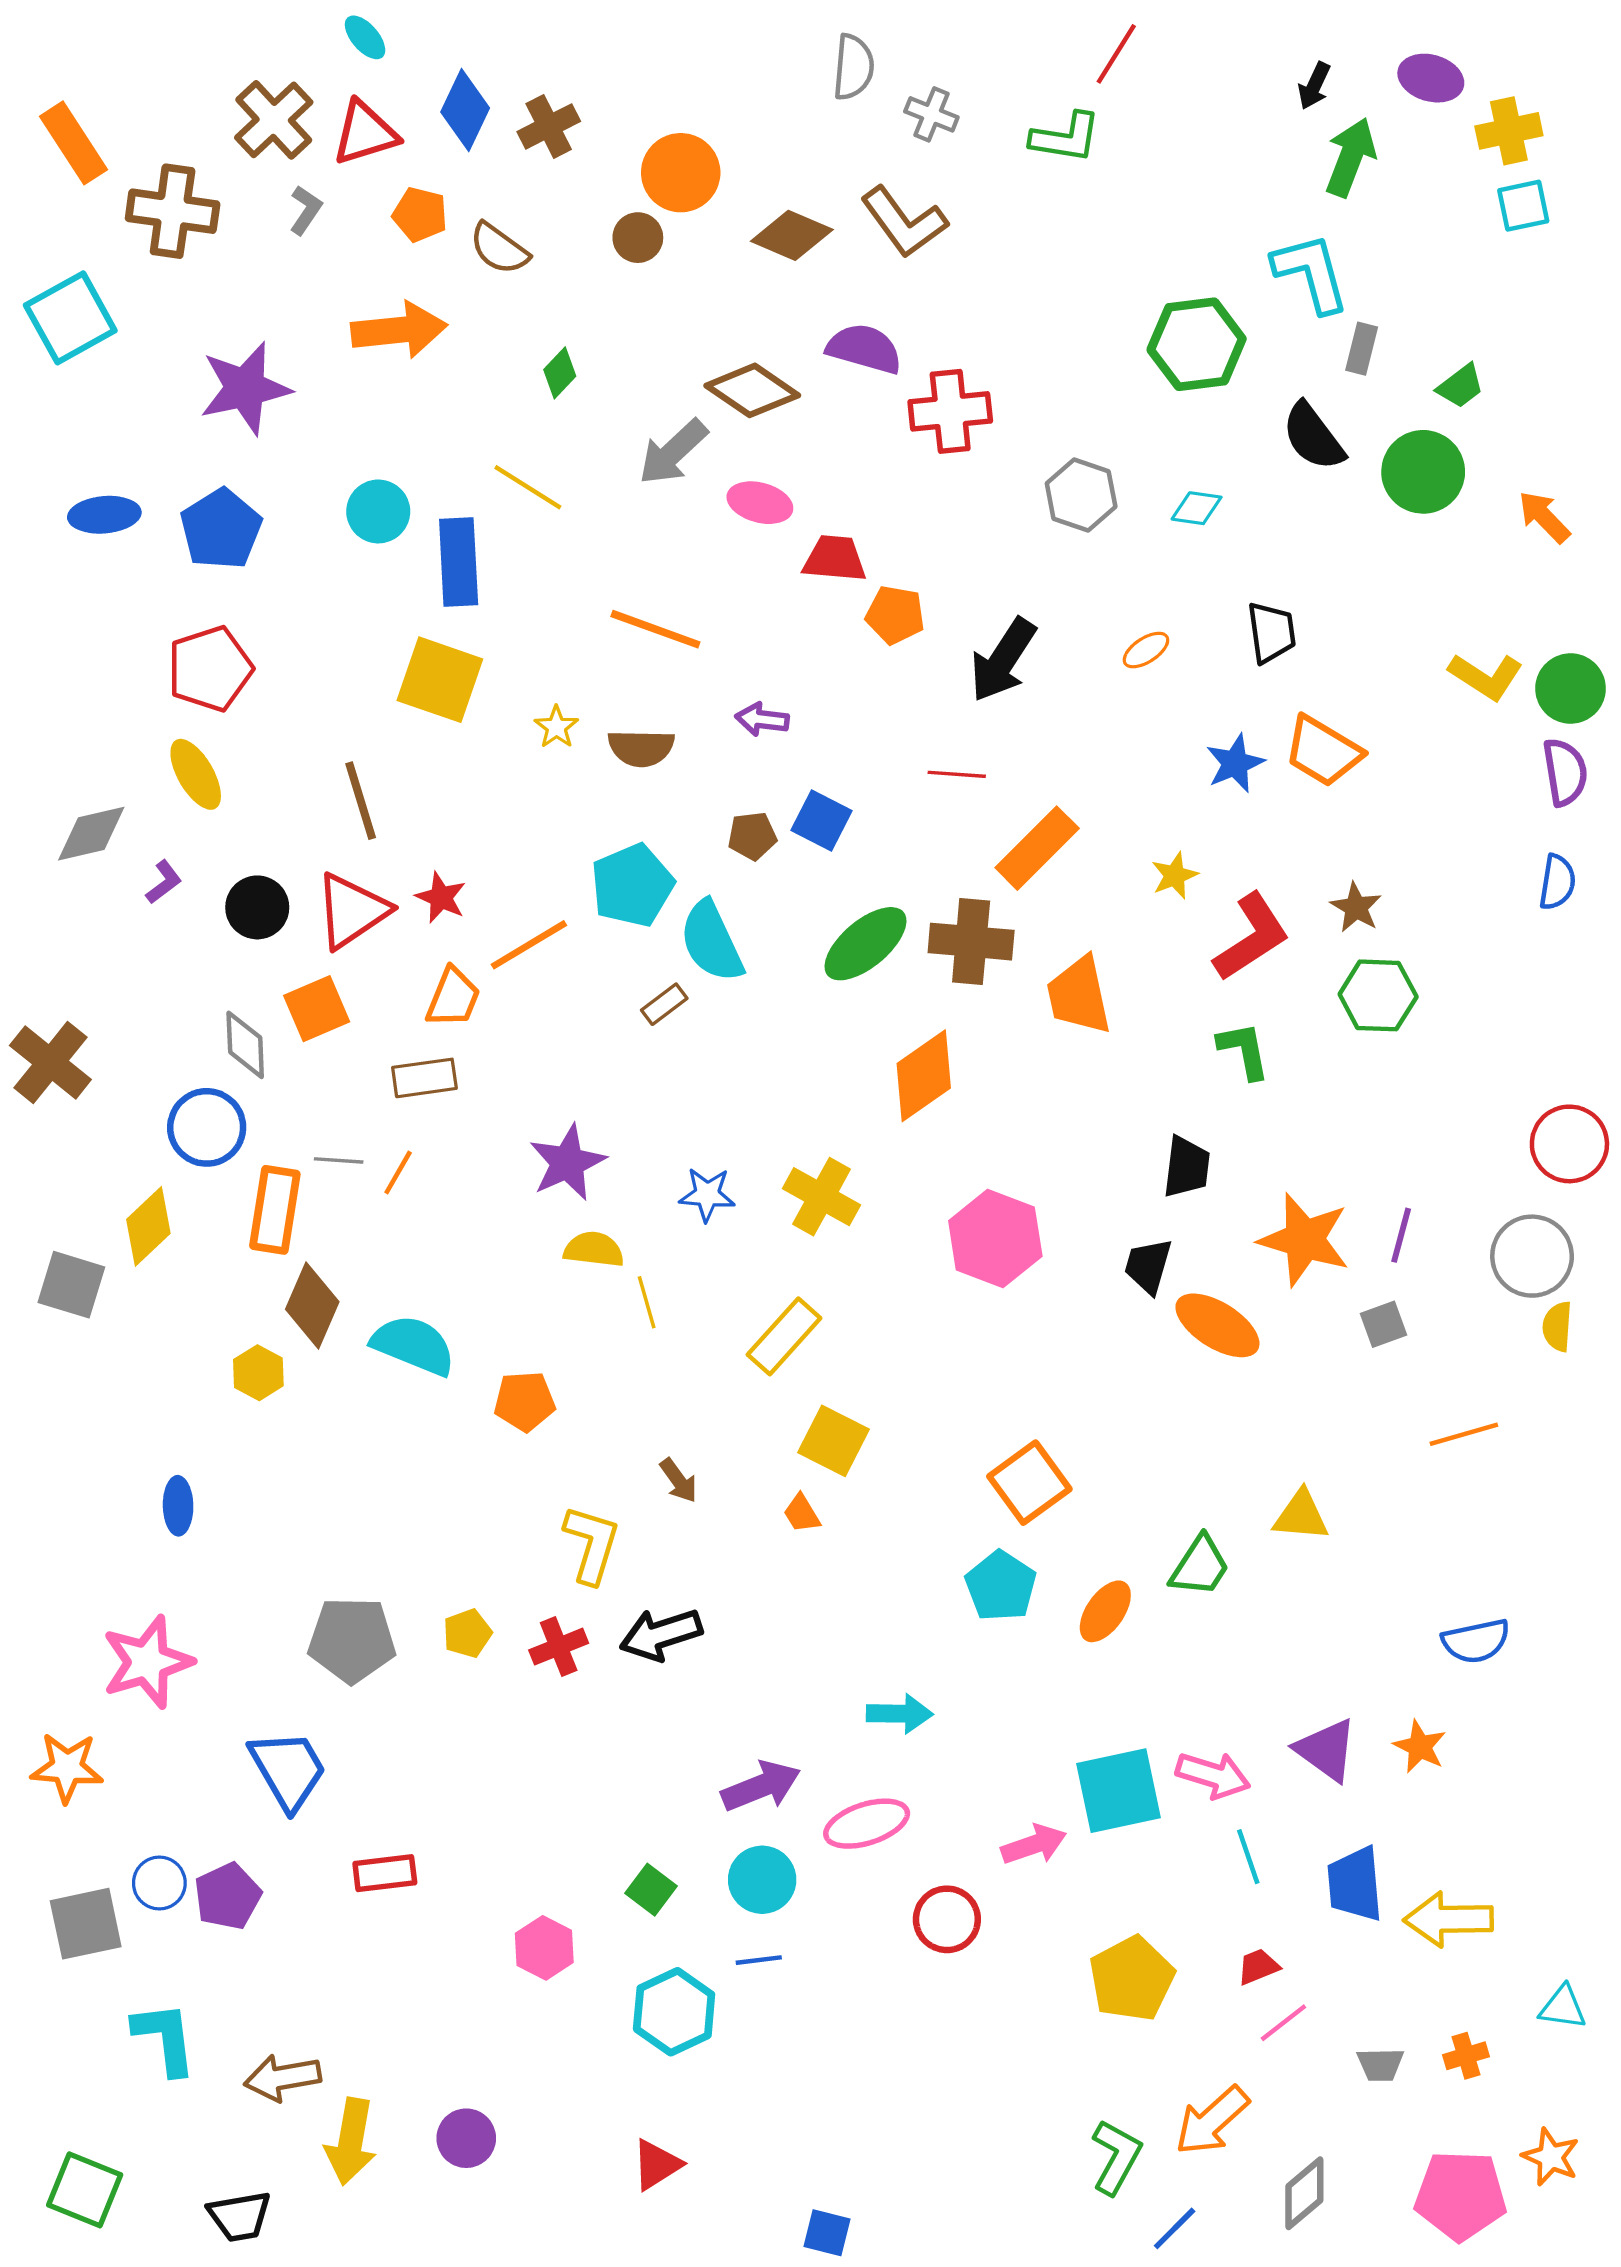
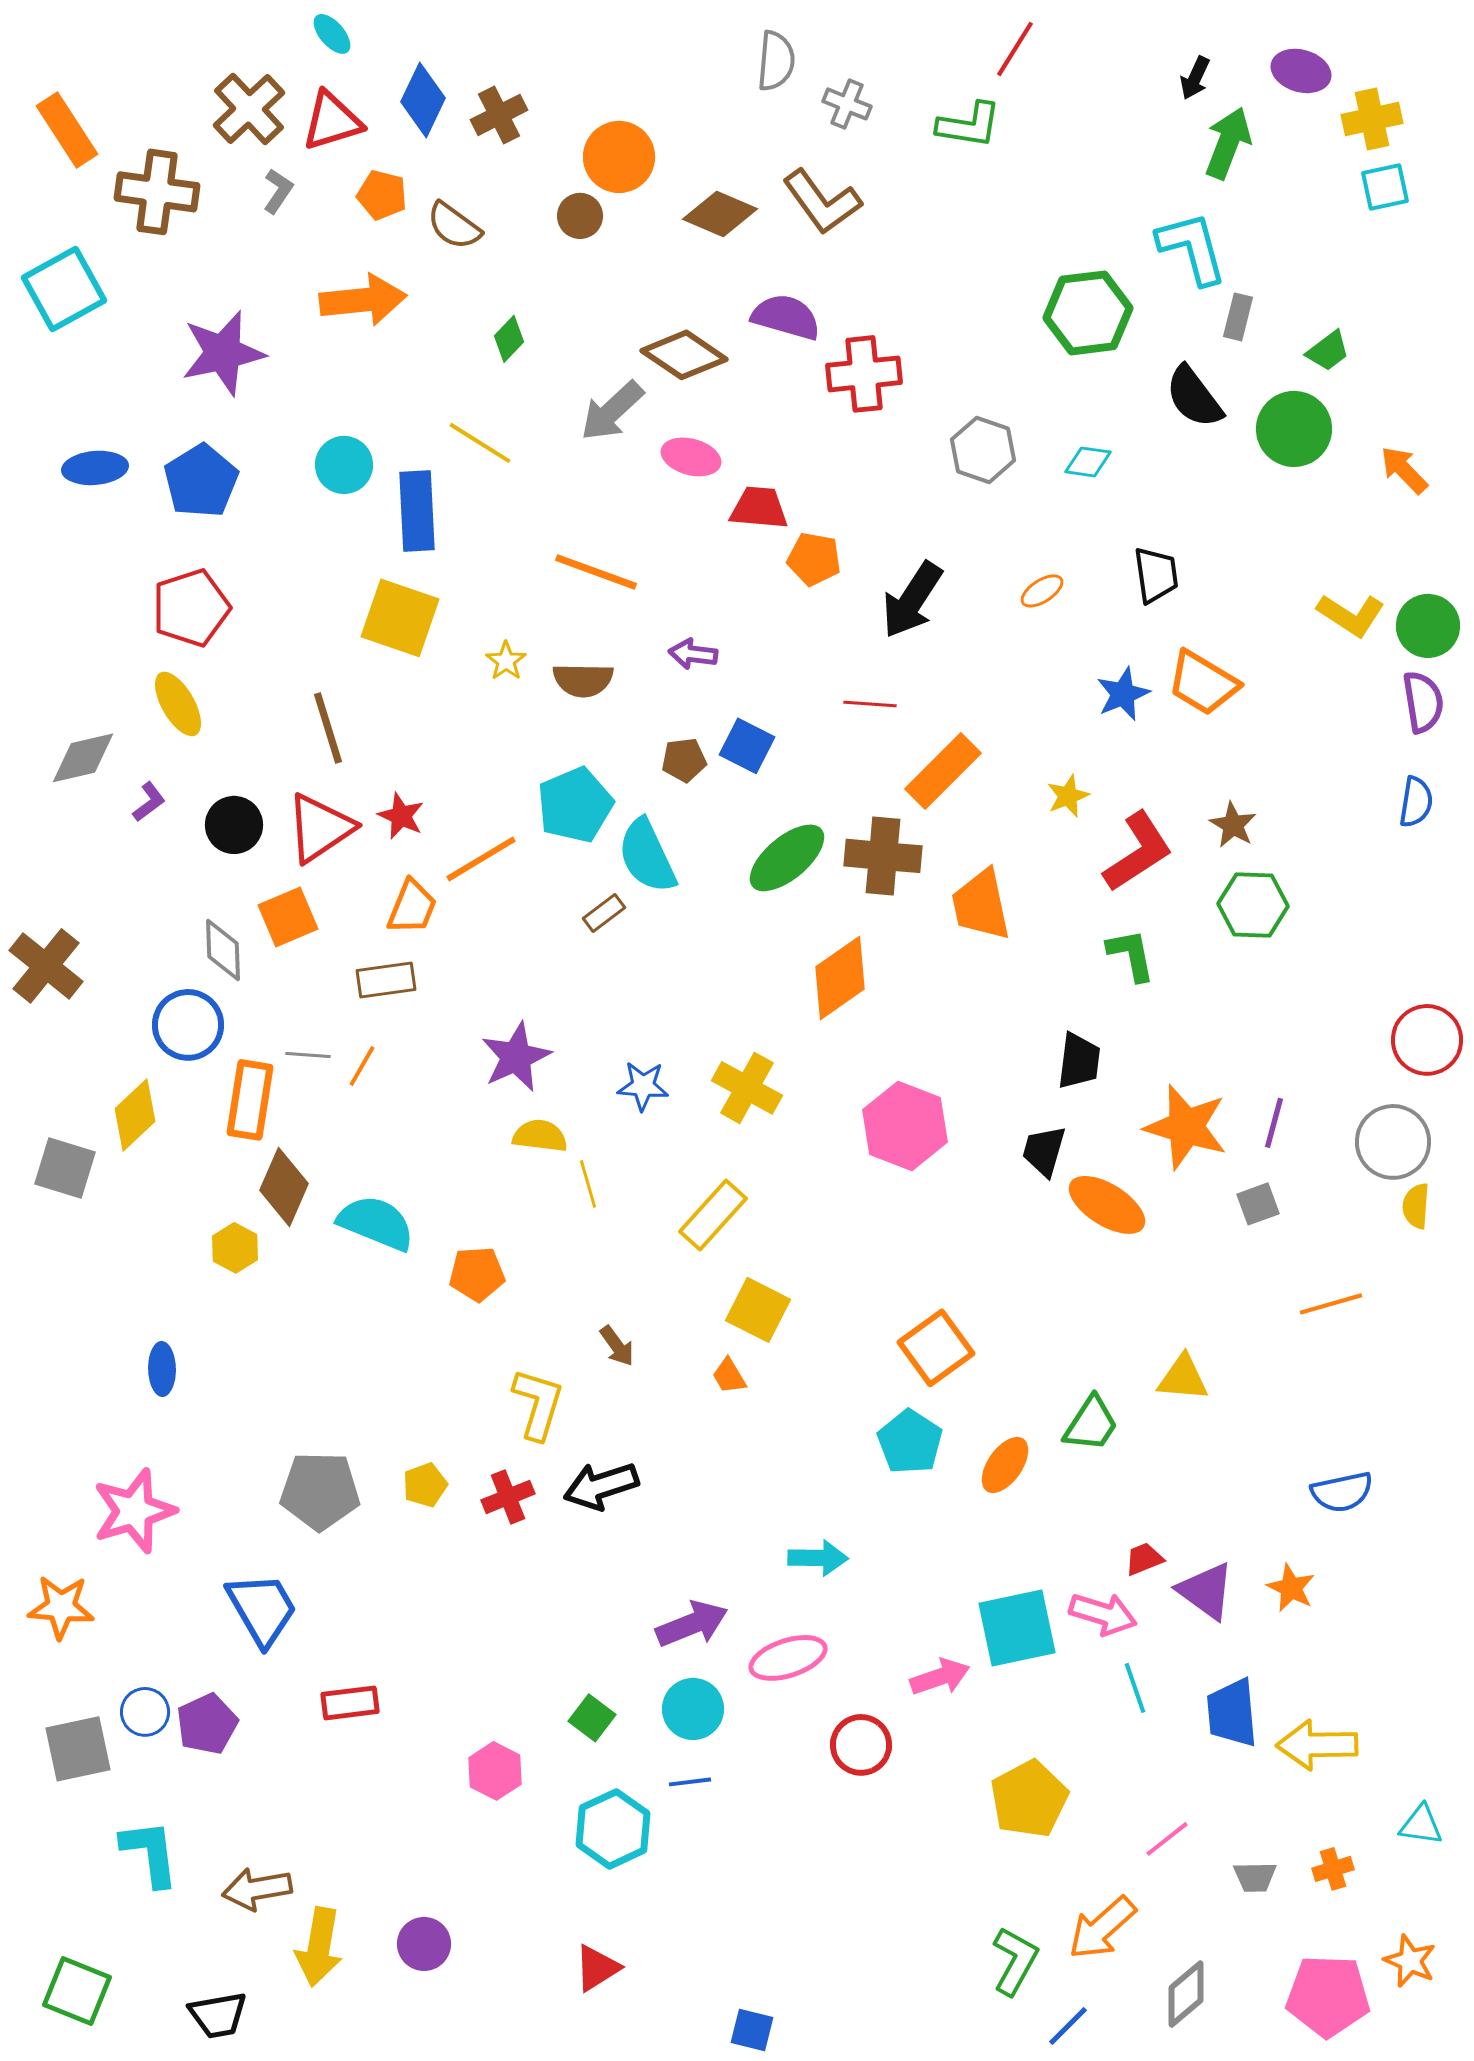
red trapezoid: (1258, 1967) -> (1144, 1559), moved

